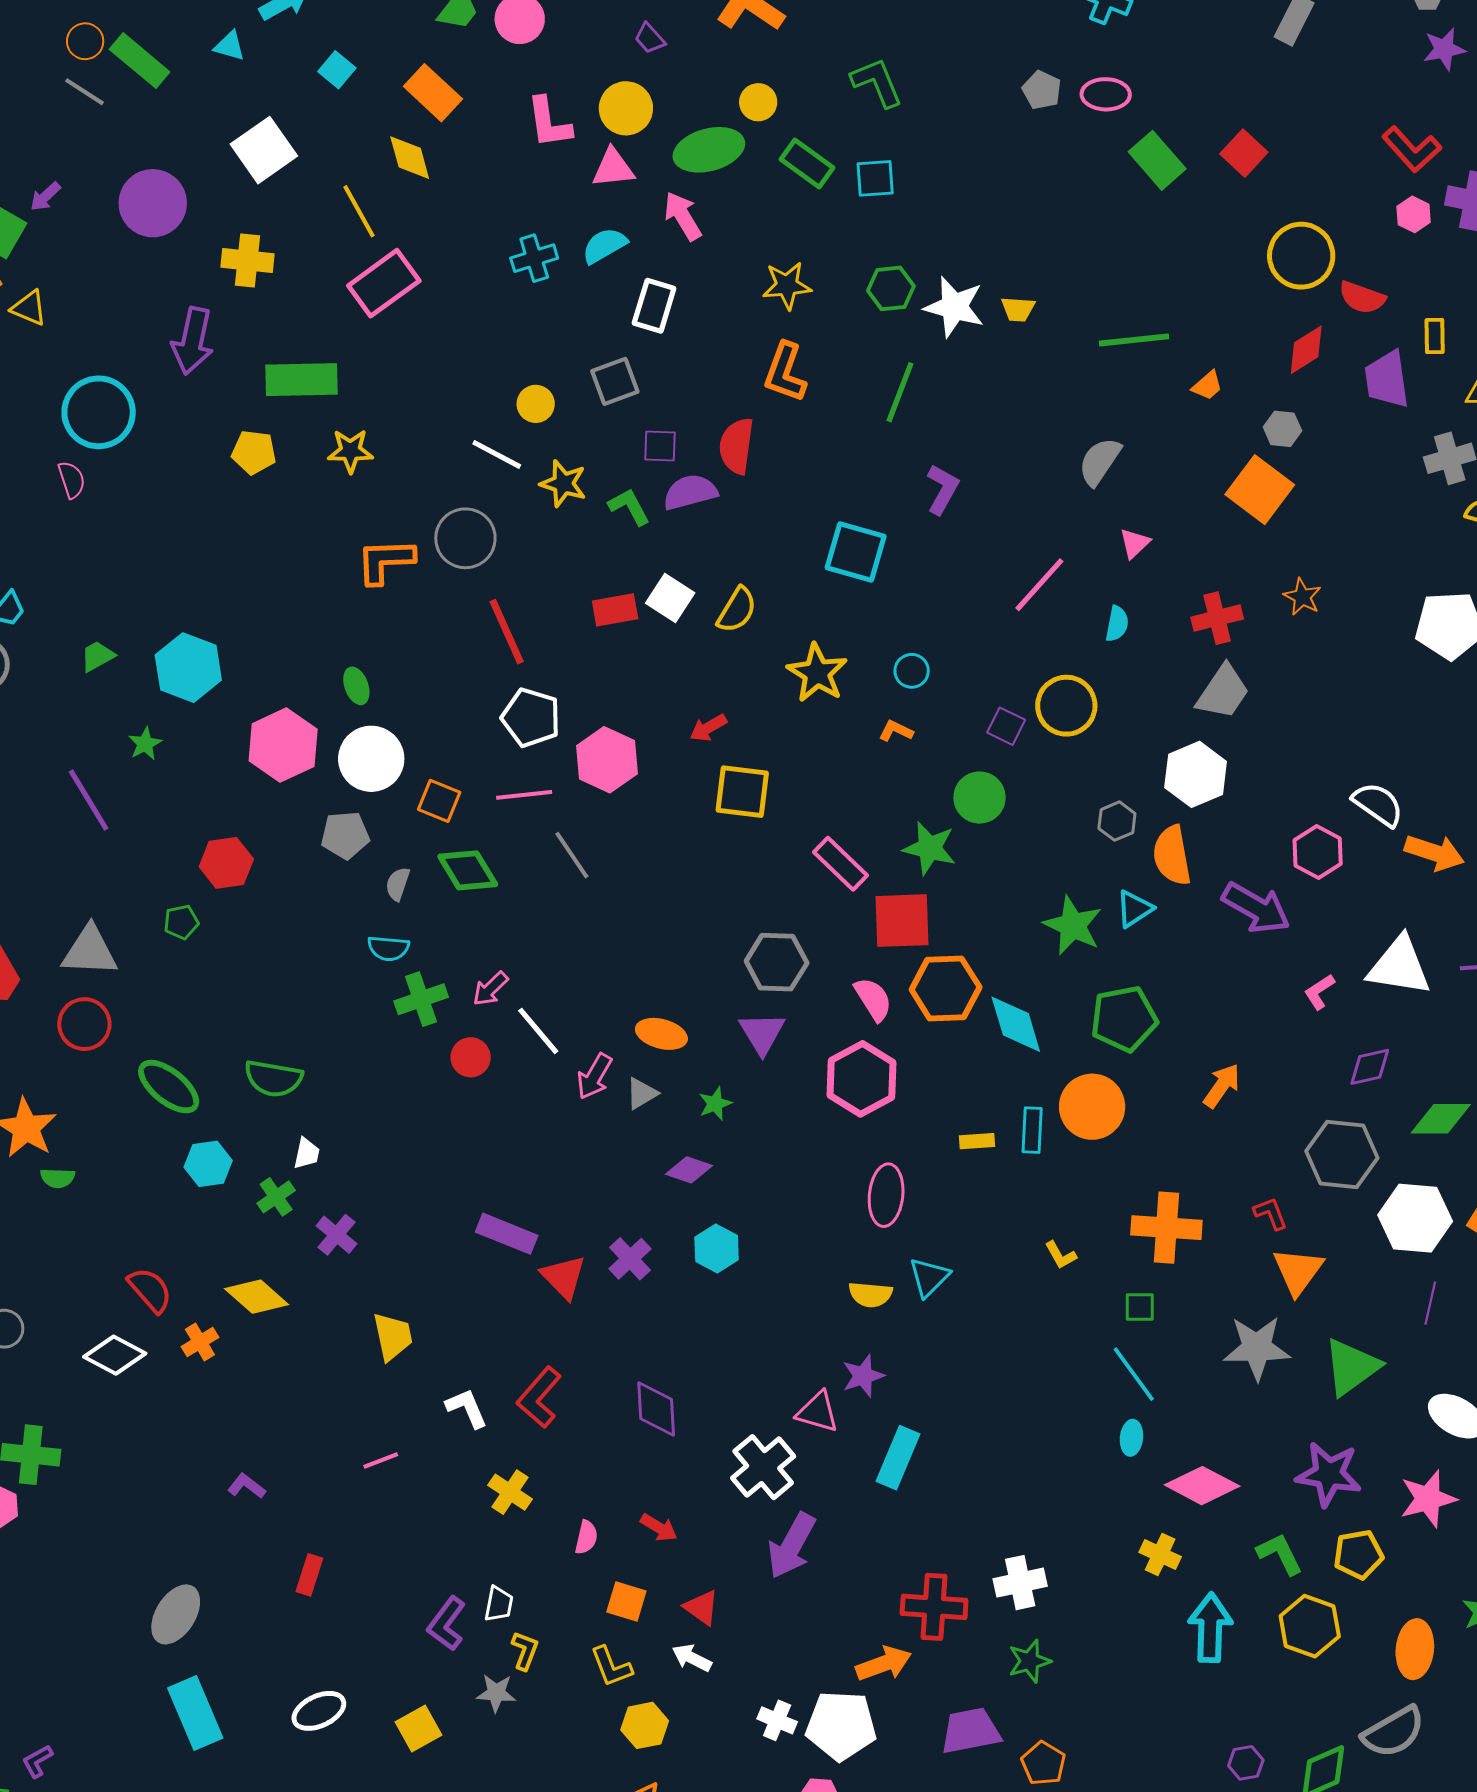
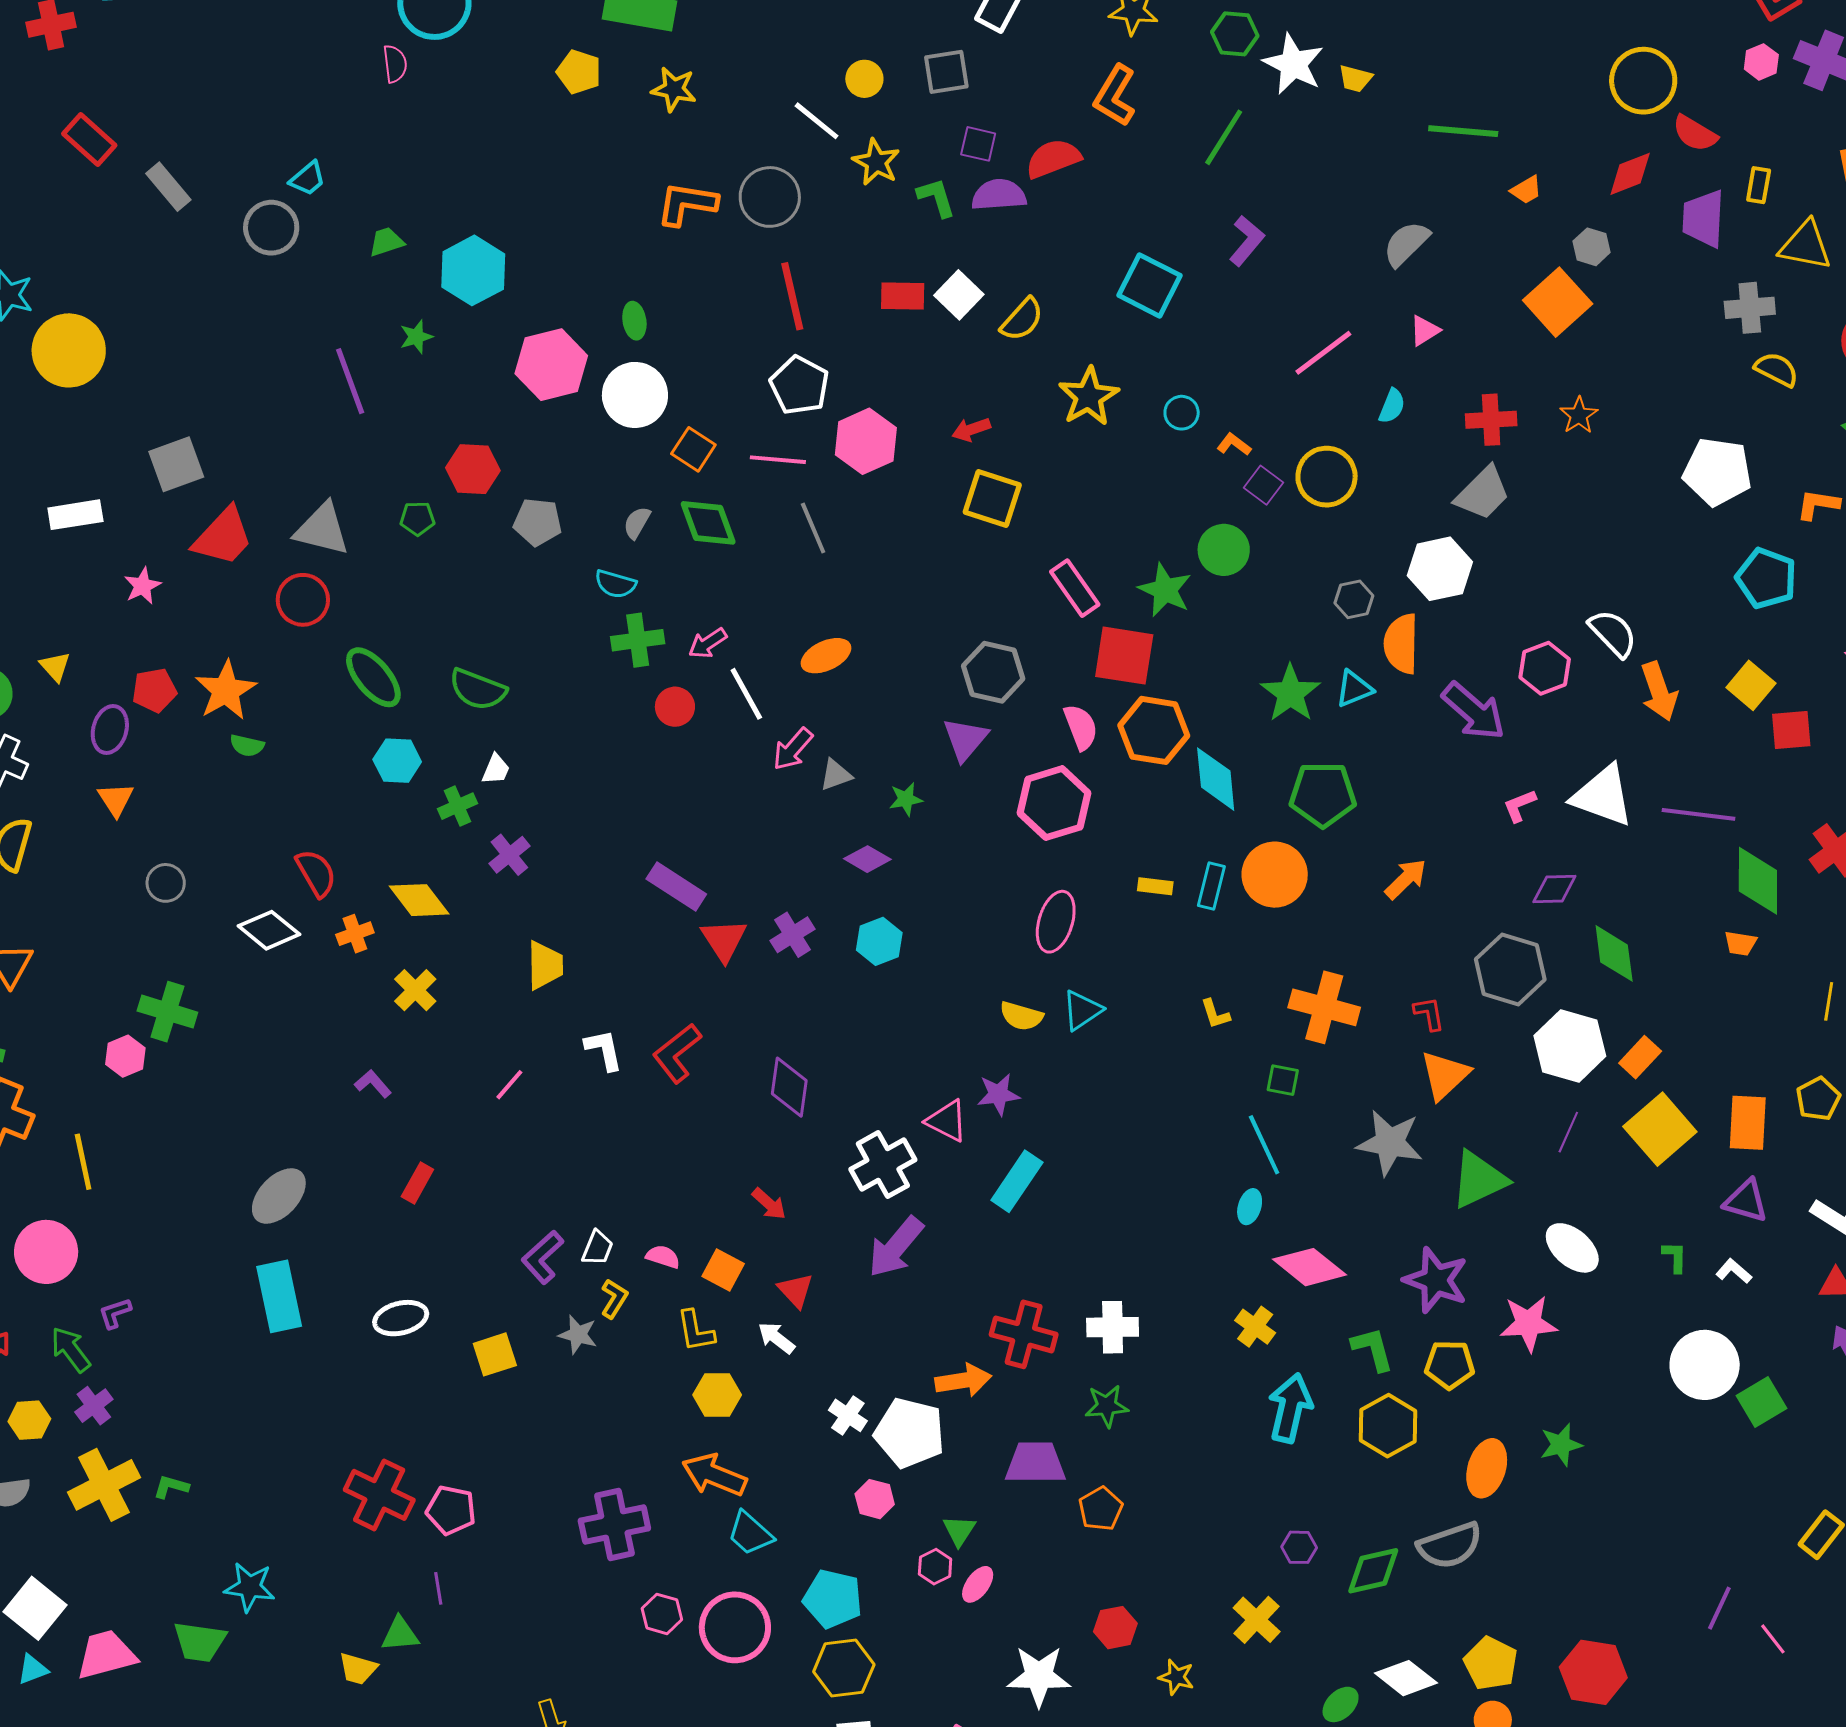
red semicircle: (737, 446) -> (1053, 159), turned 50
orange L-shape: (896, 731) -> (1234, 444), moved
gray pentagon: (345, 835) -> (538, 522), moved
orange arrow: (1434, 853) -> (1659, 691), turned 42
orange ellipse: (661, 1034) -> (826, 656), moved, turned -51
green diamond: (1441, 1119) -> (1614, 953), turned 72
pink line: (381, 1461) -> (509, 1085), turned -39
yellow cross: (510, 1492) -> (415, 990), moved
pink semicircle: (586, 1537) -> (663, 1257), moved, turned -96

